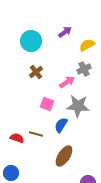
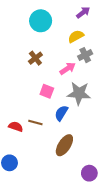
purple arrow: (65, 32) -> (83, 13), moved
cyan circle: (31, 41) -> (41, 21), moved
yellow semicircle: (87, 45) -> (76, 36), moved

